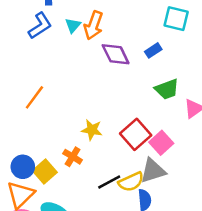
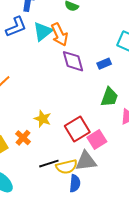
cyan triangle: (73, 25) -> (43, 31), size x1.5
orange arrow: (94, 25) -> (59, 34), turned -55
green trapezoid: (167, 89) -> (109, 97), turned -60

